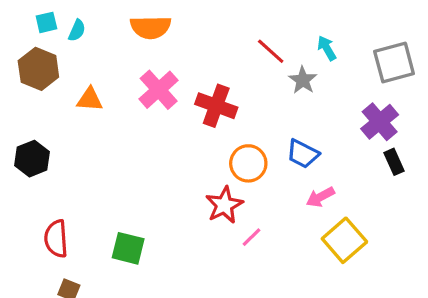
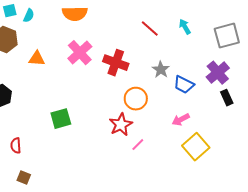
gray star: (303, 80) -> (161, 70), moved
blue trapezoid: (303, 154) -> (184, 85), moved
red semicircle: (56, 239) -> (16, 146), size x0.7
green square: (128, 248) -> (61, 119), moved, turned -30

